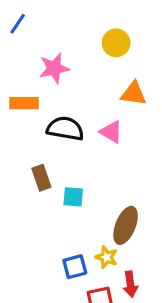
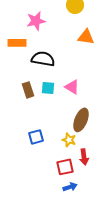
pink triangle: (111, 132) -> (72, 87), moved
cyan square: (73, 197) -> (48, 88), moved
blue square: (75, 267) -> (36, 137), moved

